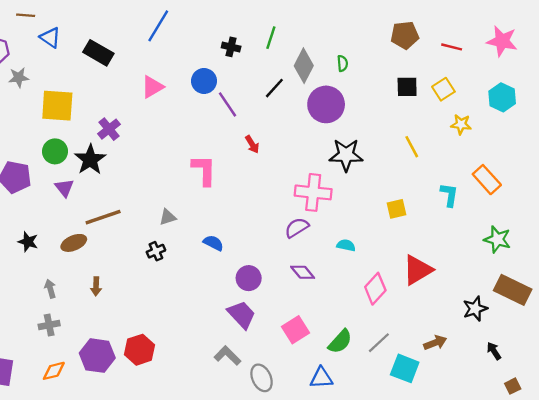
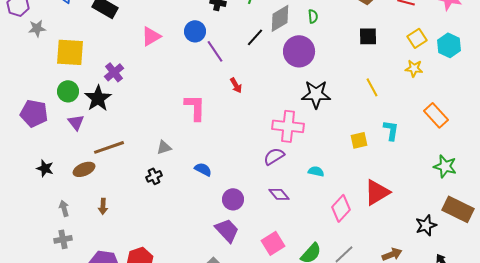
gray diamond: (304, 66) -> (280, 18), turned 32
yellow square: (443, 89) -> (417, 38), moved
cyan L-shape: (449, 195) -> (391, 130), moved

